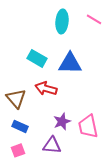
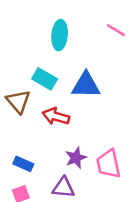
cyan ellipse: (62, 21) -> (60, 35), moved
brown triangle: (16, 98) -> (18, 101), moved

